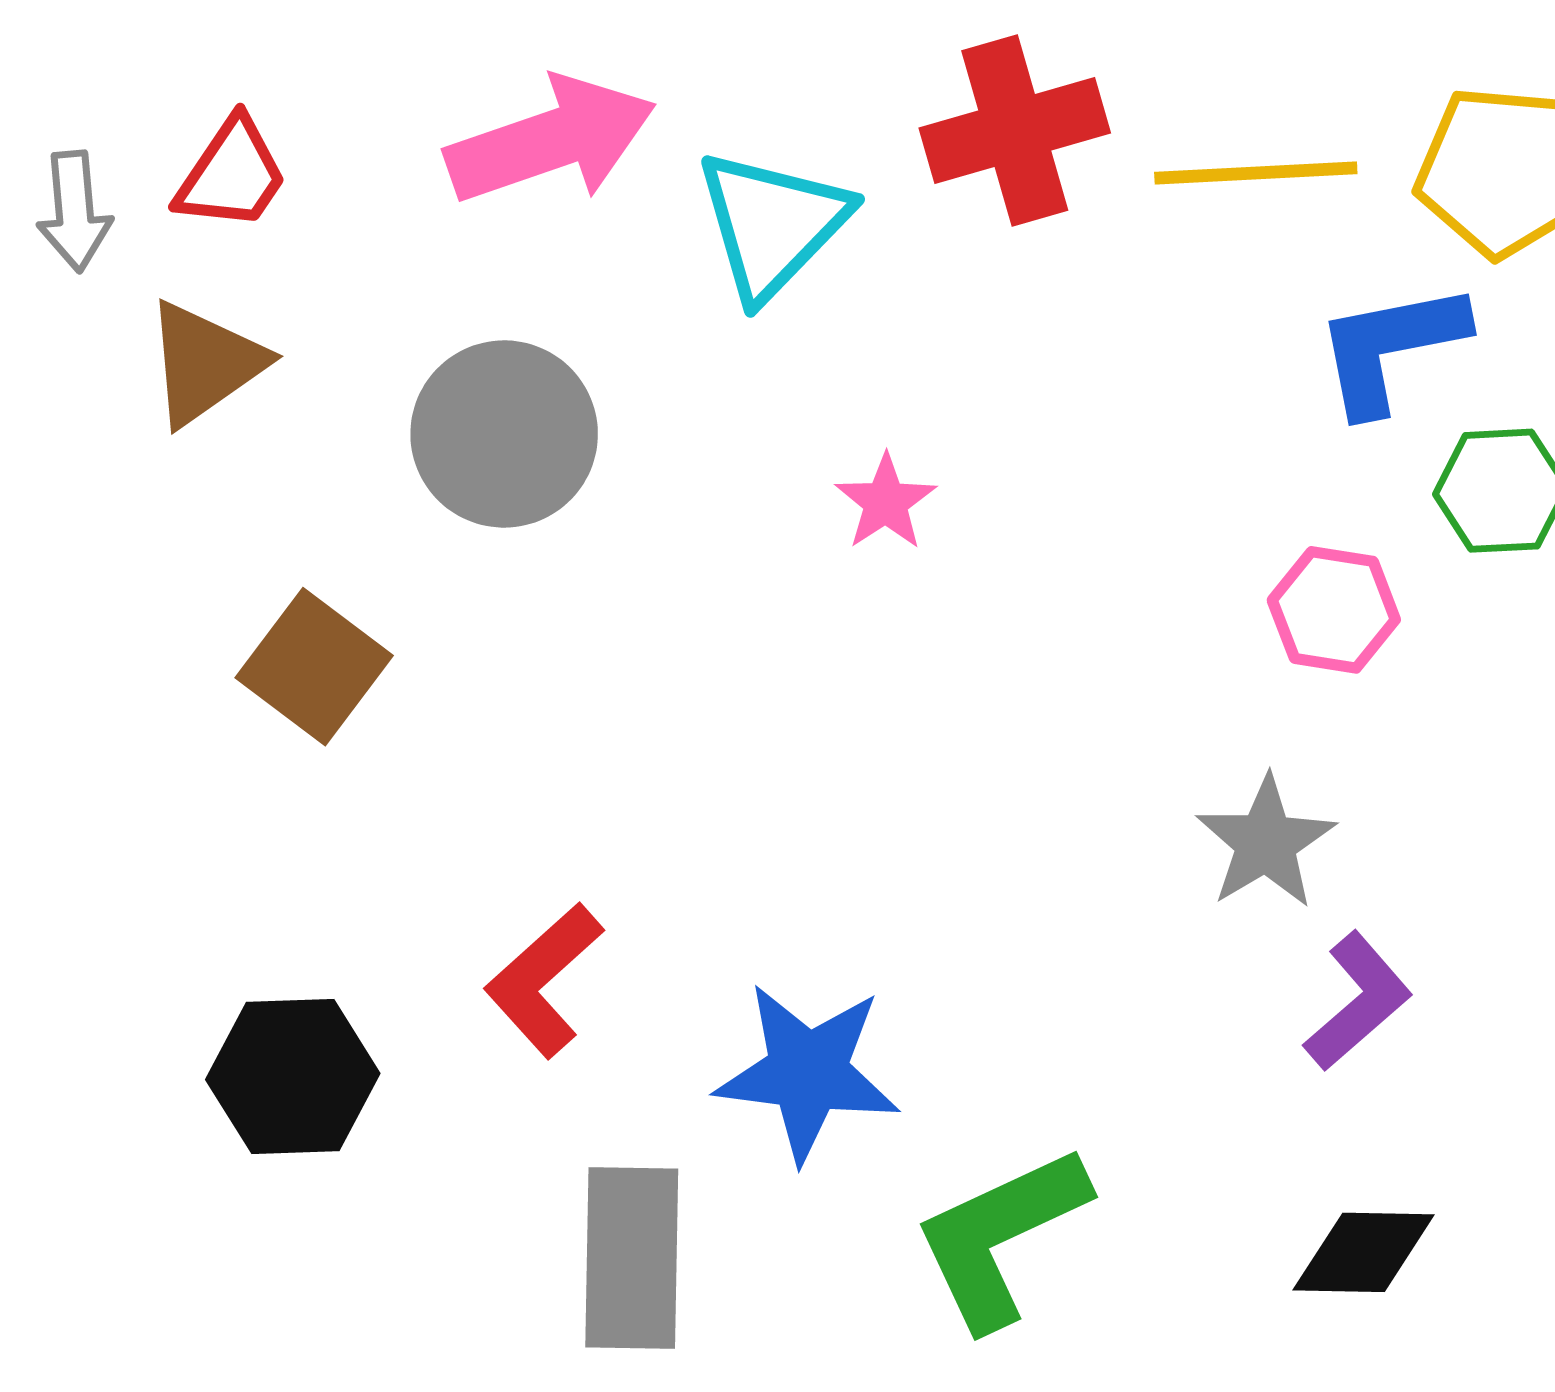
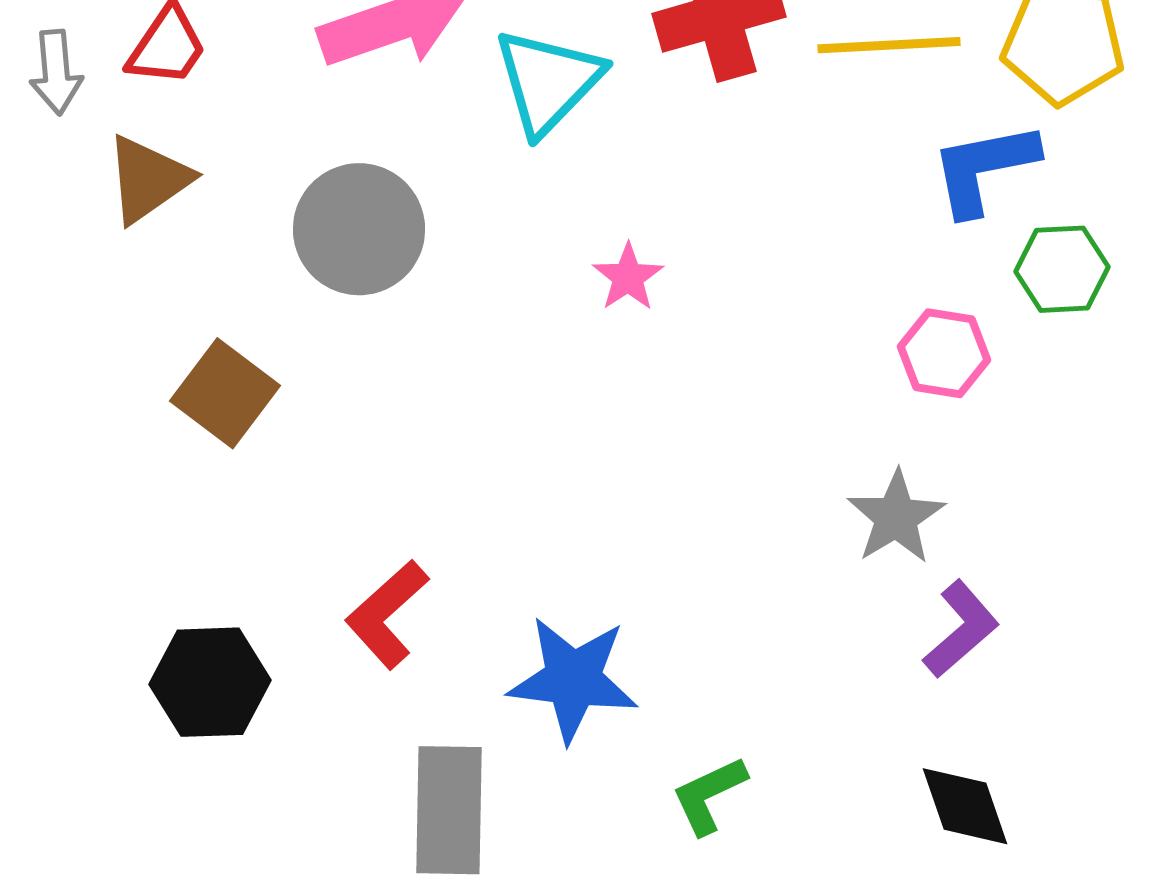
green L-shape: (1001, 1237) -> (709, 795), size x0.6
black diamond: (1364, 1252) -> (965, 806), turned 70

